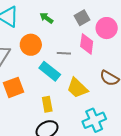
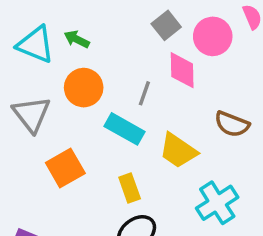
green arrow: (46, 18) -> (77, 39), moved
gray line: (64, 53) -> (144, 93), turned -64

